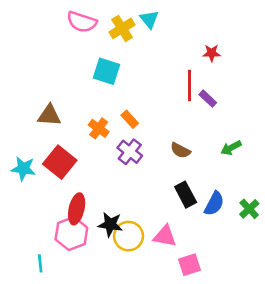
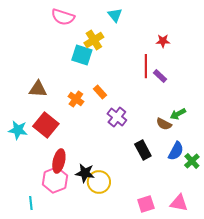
yellow cross: (122, 28) -> (94, 40), moved
brown semicircle: (180, 150) -> (164, 124), moved
purple cross: (130, 152) -> (117, 117), moved
blue semicircle: (214, 204) -> (176, 151), moved
pink triangle: (165, 236) -> (179, 203), moved

